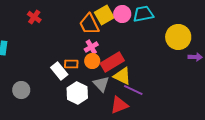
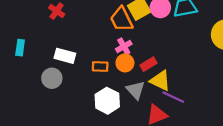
red rectangle: (112, 62) -> (149, 64), size x0.6
white rectangle: (59, 71) -> (65, 56), moved, turned -36
gray circle: (21, 90) -> (52, 78), moved

